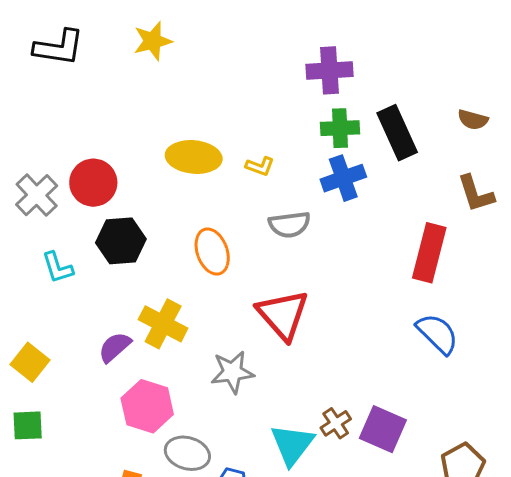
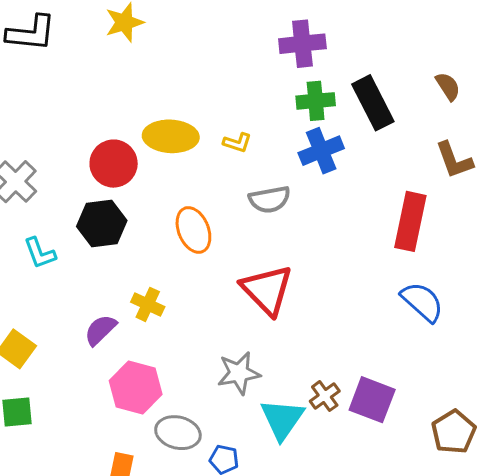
brown semicircle: (473, 120) -> (448, 86), turned -136
red circle: (93, 183) -> (114, 164), moved
yellow cross: (163, 324) -> (148, 304), size x0.7
gray star: (232, 372) -> (239, 373), moved

